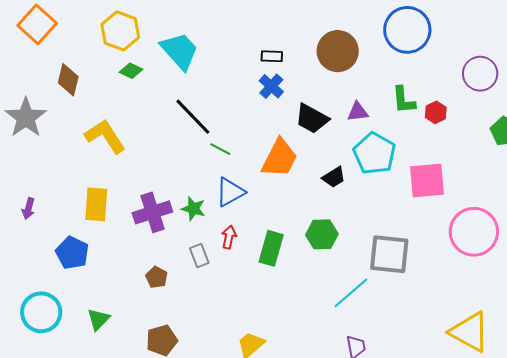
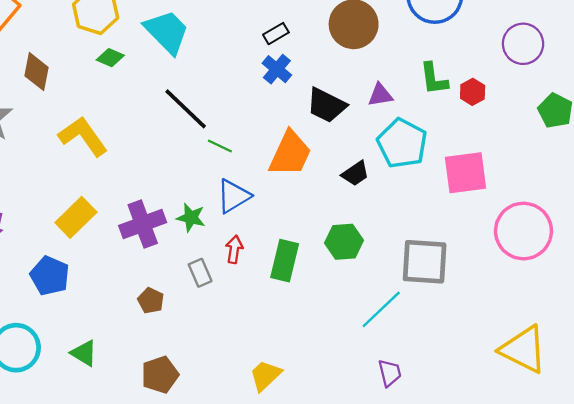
black rectangle: (272, 56) -> (276, 34), turned -30
yellow rectangle: (96, 204) -> (76, 217), turned 44
green triangle: (98, 319) -> (84, 353), turned -40

